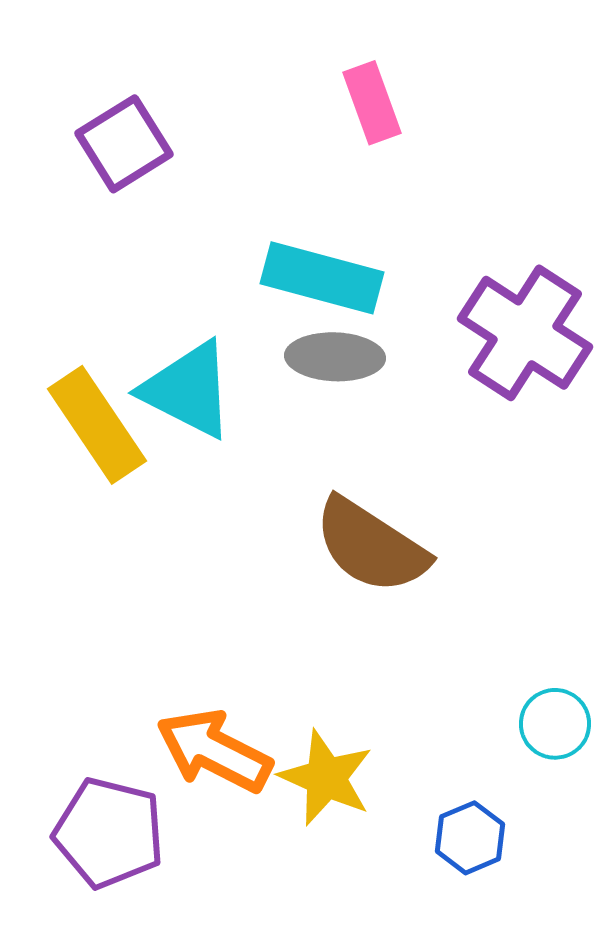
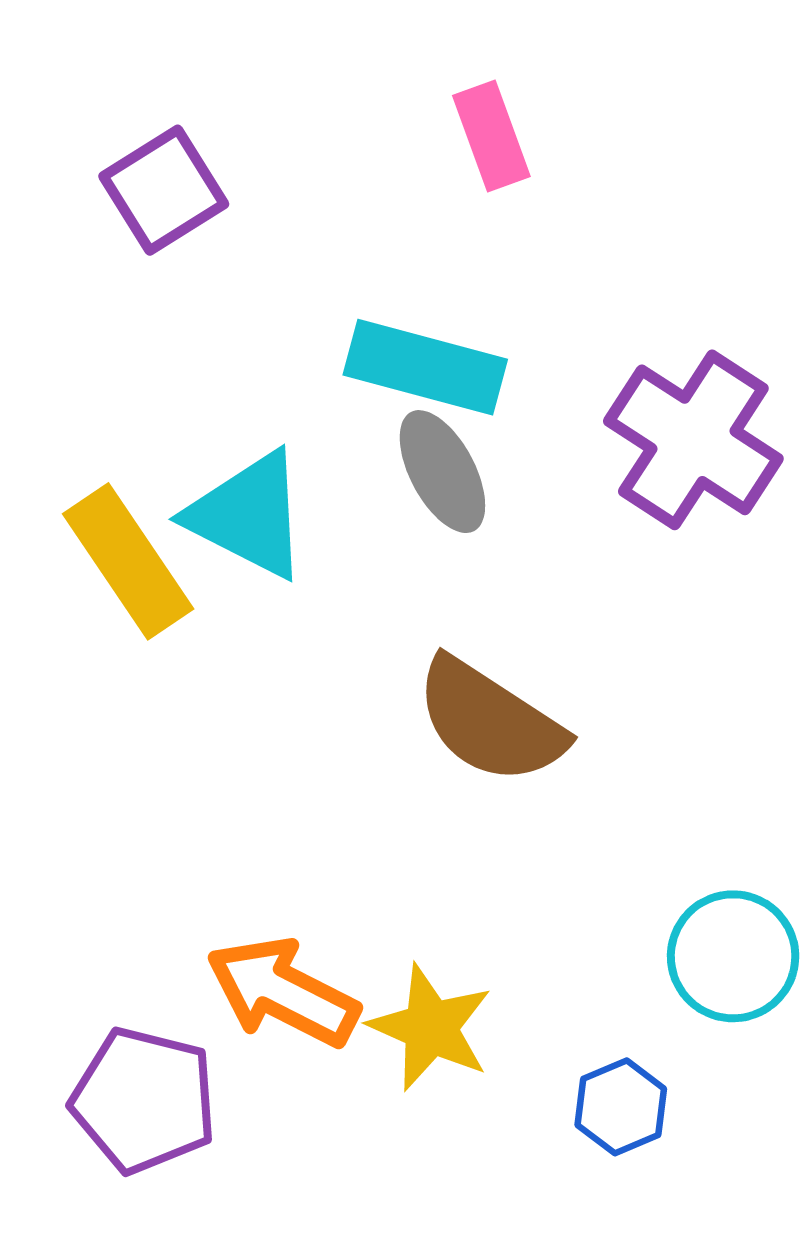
gray ellipse: (335, 357) -> (442, 472), turned 60
cyan circle: (555, 724) -> (733, 956), size x1.4

